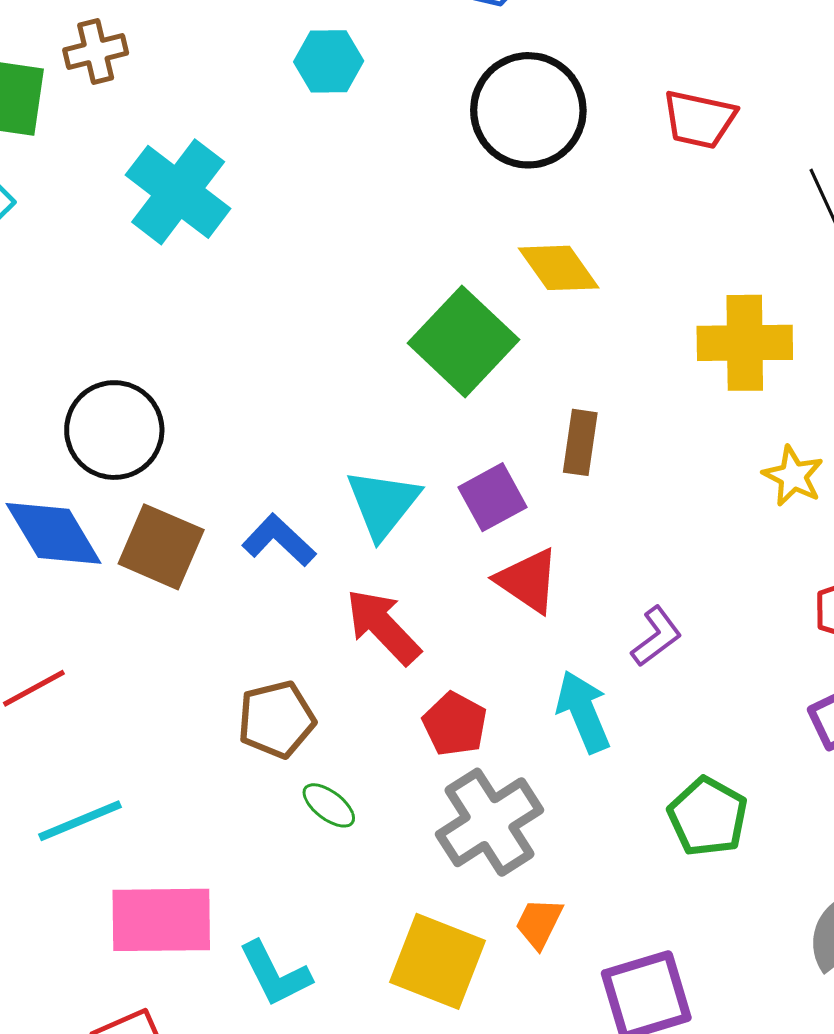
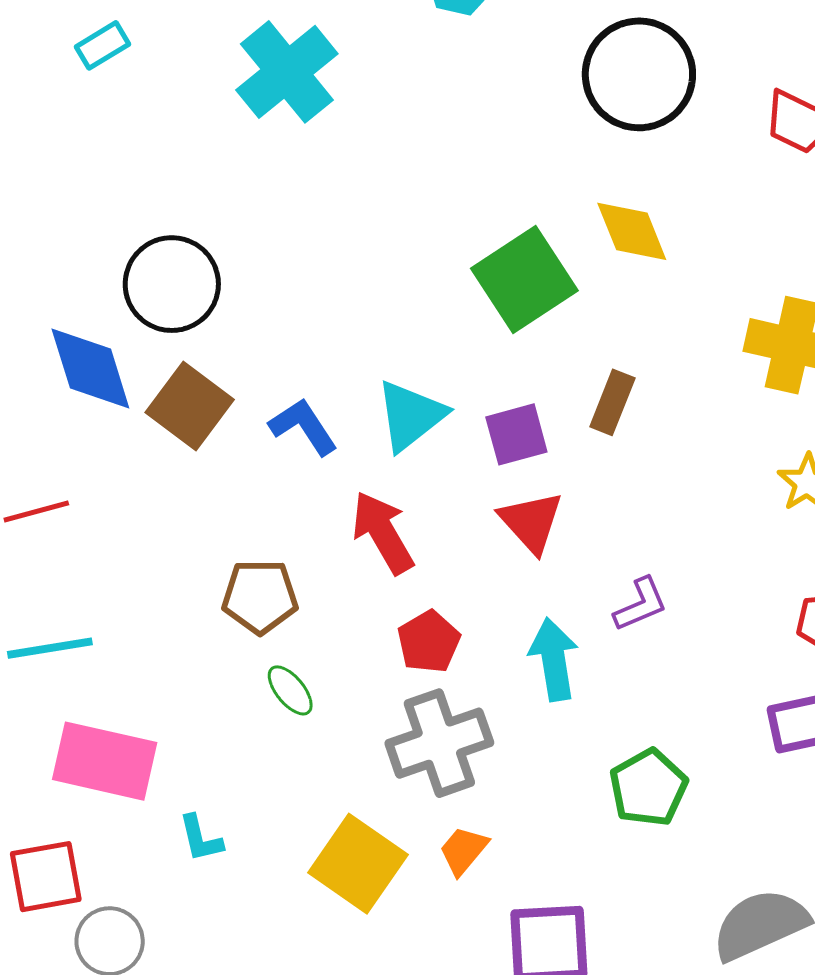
cyan L-shape: (275, 974) -> (200, 838), size x0.7

